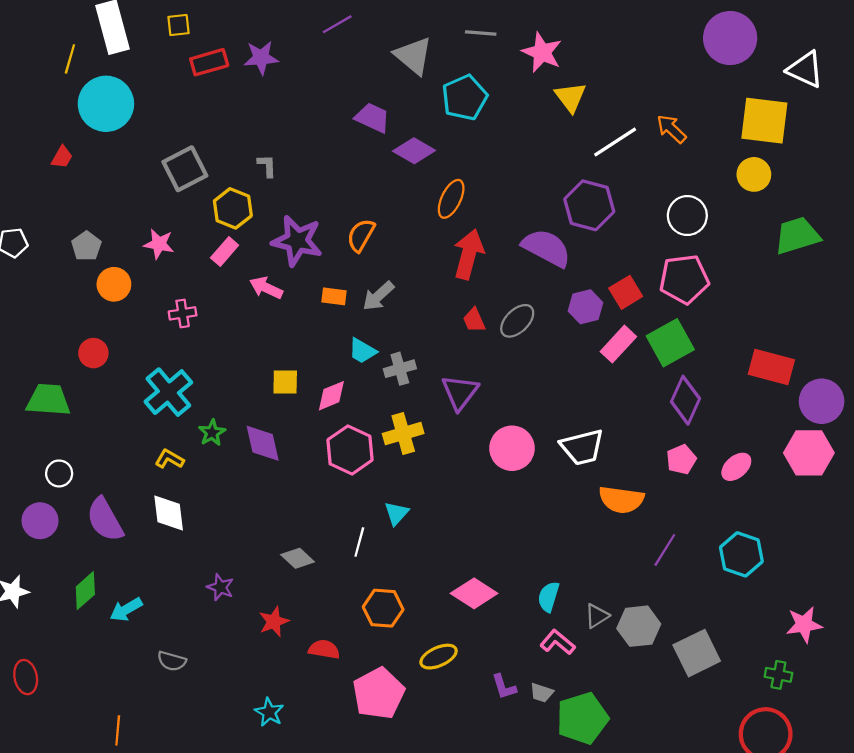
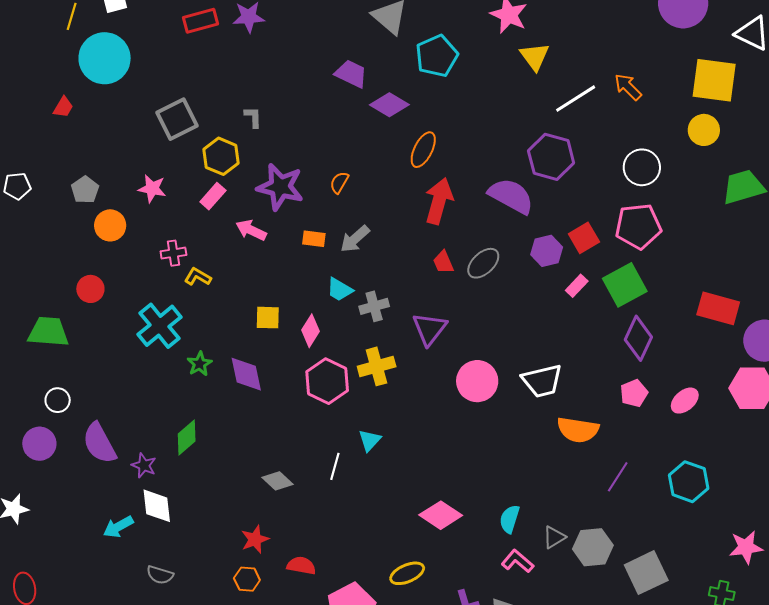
orange semicircle: (361, 235) -> (339, 182), size x0.7
pink rectangle: (618, 344) -> (577, 286), size x0.7
pink diamond: (331, 396) -> (310, 331), turned -36
yellow L-shape: (169, 459) -> (198, 277), moved
white diamond: (169, 513) -> (157, 506), moved
purple star: (220, 587) -> (144, 465), moved
green diamond: (85, 591) -> (187, 438), moved
orange hexagon: (383, 608) -> (247, 579), moved, size x0.7

